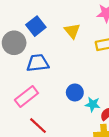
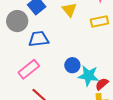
cyan star: (93, 104) -> (89, 76), size x1.5

